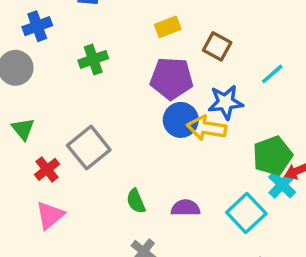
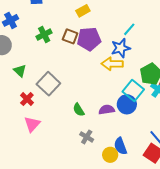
brown square: (217, 46) -> (70, 36), moved
cyan line: (272, 74) -> (129, 29), moved
blue circle: (181, 120) -> (127, 104), moved
green triangle: (23, 129) -> (20, 71), moved
cyan square: (246, 213) -> (133, 91), moved

